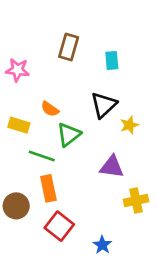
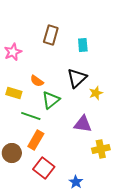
pink star: (18, 70) -> (13, 52), turned -30
orange rectangle: (48, 188) -> (36, 140), turned 42

